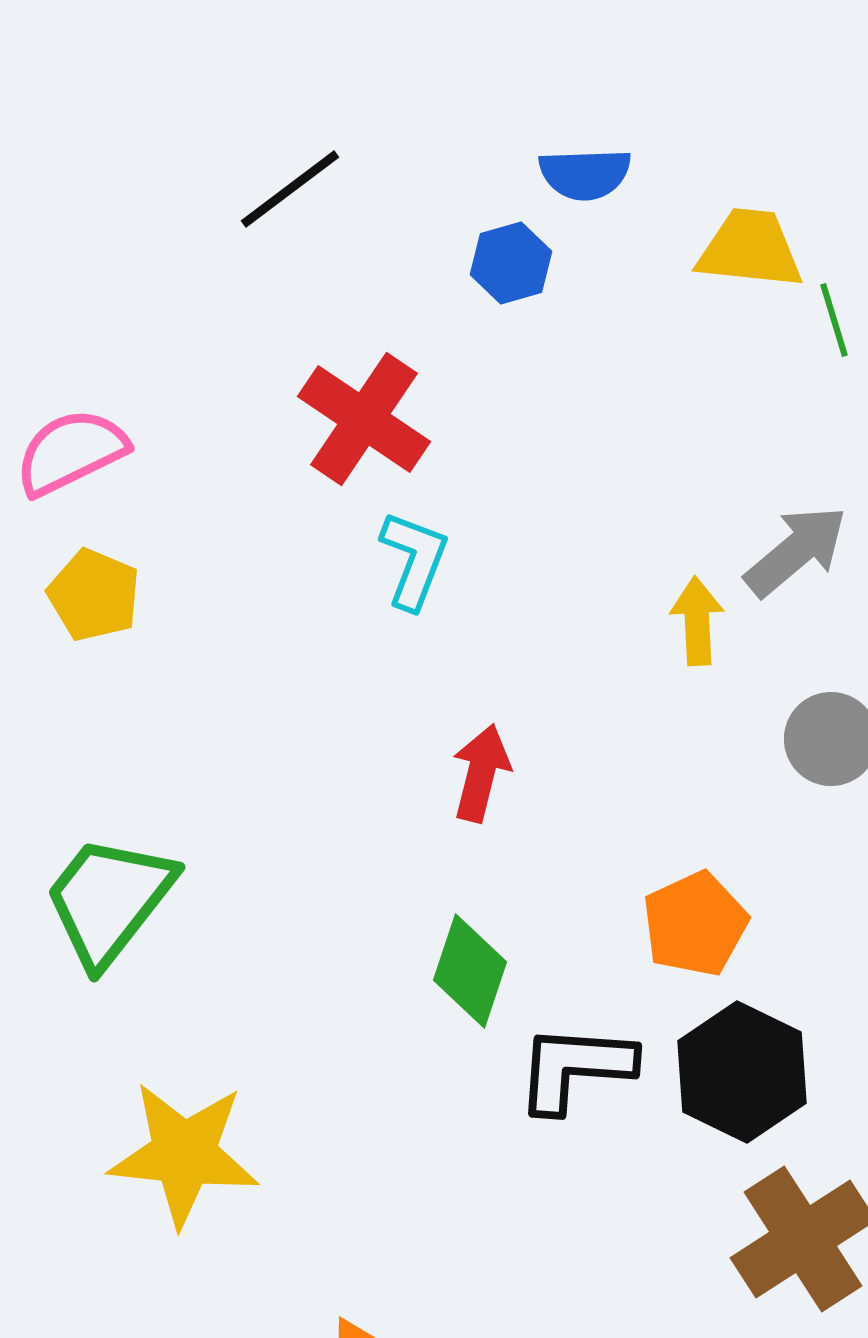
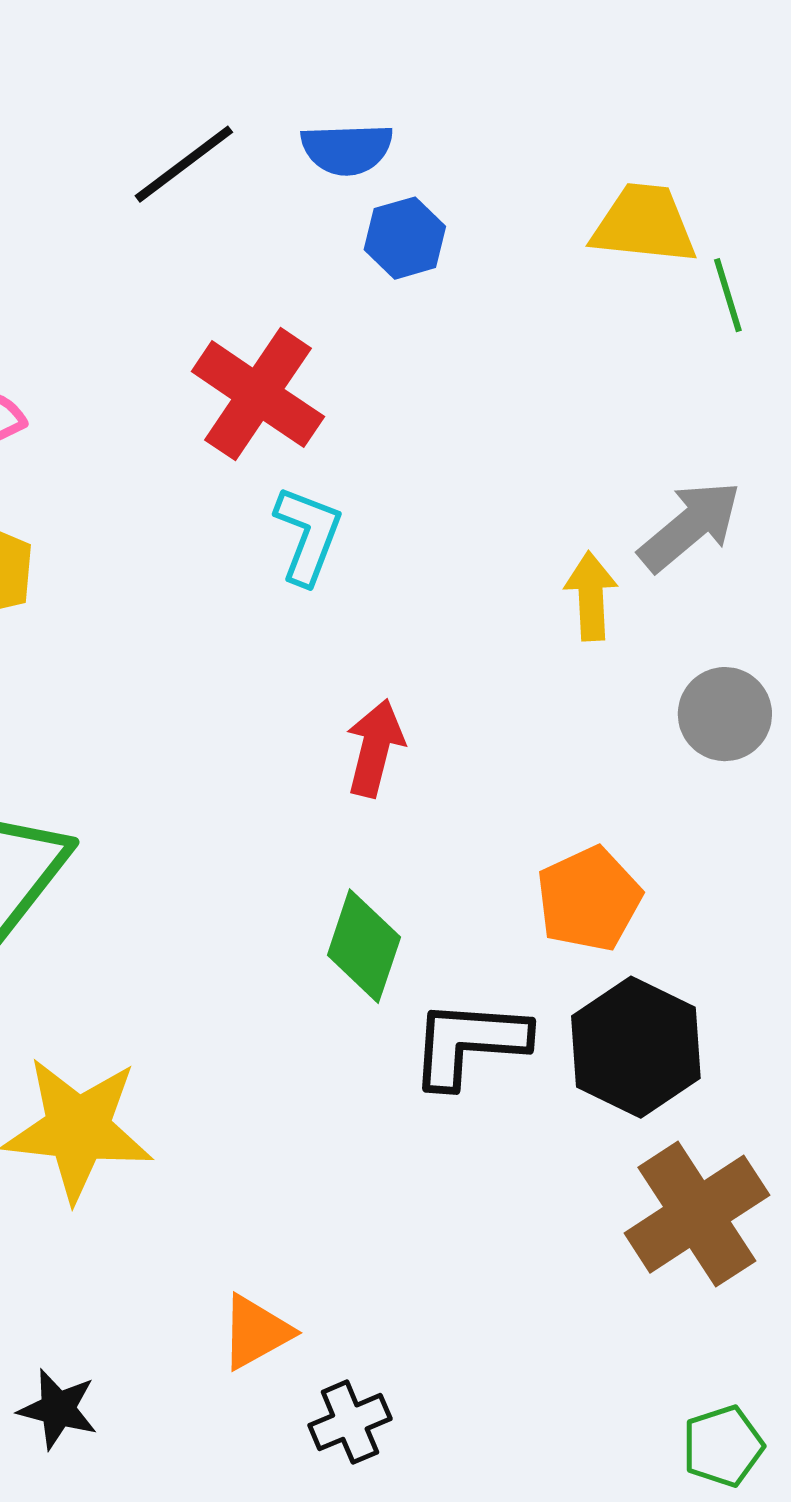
blue semicircle: (585, 174) -> (347, 149), moved

